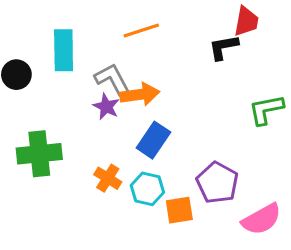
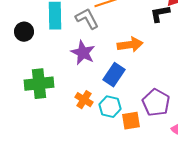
gray L-shape: (112, 79) -> (87, 19), moved
orange arrow: (140, 94) -> (130, 45), moved
purple star: (106, 107) -> (83, 53), size x1.4

